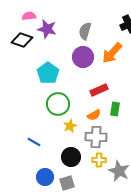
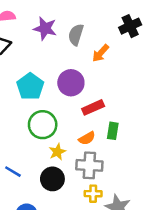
purple star: (47, 29) -> (45, 29), moved
orange arrow: (112, 53) -> (101, 53), moved, size x0.7
purple circle: (83, 57) -> (71, 83), moved
black circle: (71, 157) -> (52, 179), moved

